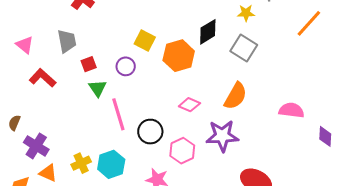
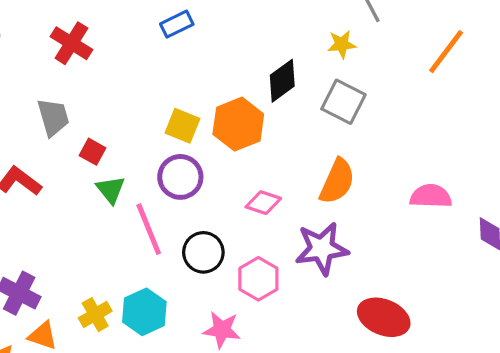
yellow square: (145, 40) -> (182, 126), moved
red square: (89, 64) -> (92, 152), turned -35
purple circle: (126, 66) -> (180, 177), moved, size x1.4

